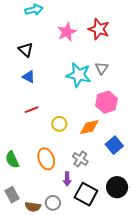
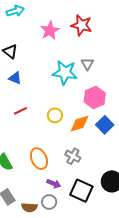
yellow circle: (59, 124) -> (55, 115), moved
blue square: (114, 145) -> (105, 125), moved
purple arrow: (67, 179) -> (54, 184), moved, turned -64

